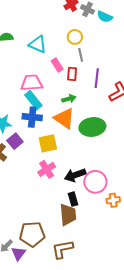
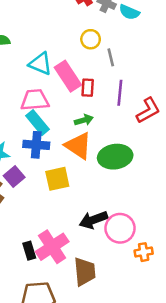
cyan triangle: (38, 44) -> (40, 64), moved
gray line: (81, 55) -> (111, 57), moved
pink rectangle: (57, 65) -> (68, 76), size x1.6
pink cross: (47, 169) -> (52, 247), moved, size x1.4
black rectangle: (73, 199) -> (29, 251), moved

